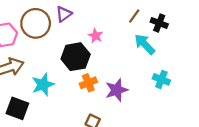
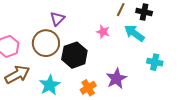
brown circle: (36, 23) -> (46, 43), moved
pink star: (96, 36) -> (103, 32), moved
orange cross: (88, 83) -> (88, 88), moved

